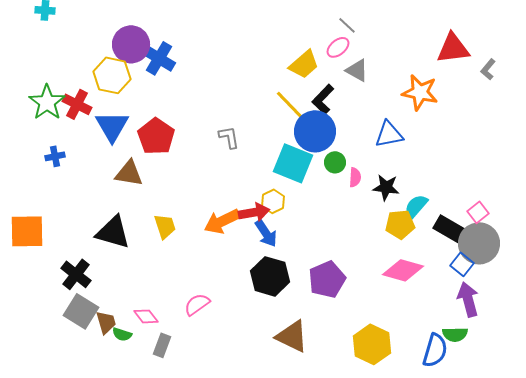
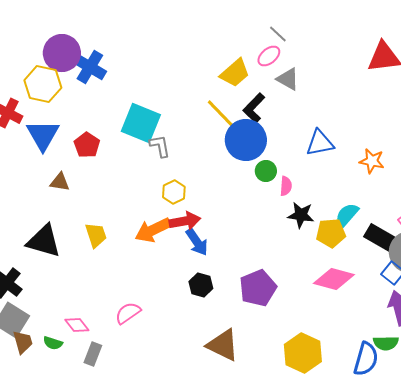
orange star: (420, 92) -> (372, 161), moved, size x0.7
red pentagon: (156, 136) -> (87, 145), size x0.7
cyan square: (293, 163) -> (141, 123), moved
brown triangle: (129, 173) -> (60, 182), size x0.7
black star: (386, 187) -> (301, 215), moved
yellow hexagon: (273, 201) -> (174, 192), moved
black hexagon: (270, 276) -> (201, 285), size x0.6
brown trapezoid: (106, 322) -> (23, 342), moved

